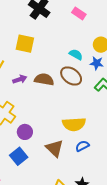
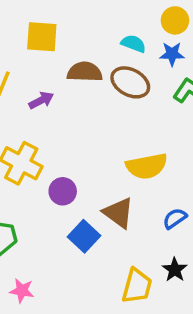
brown semicircle: (44, 79) -> (85, 72), moved
blue semicircle: (82, 146) -> (175, 218), moved
blue square: (19, 156) -> (84, 236), moved

